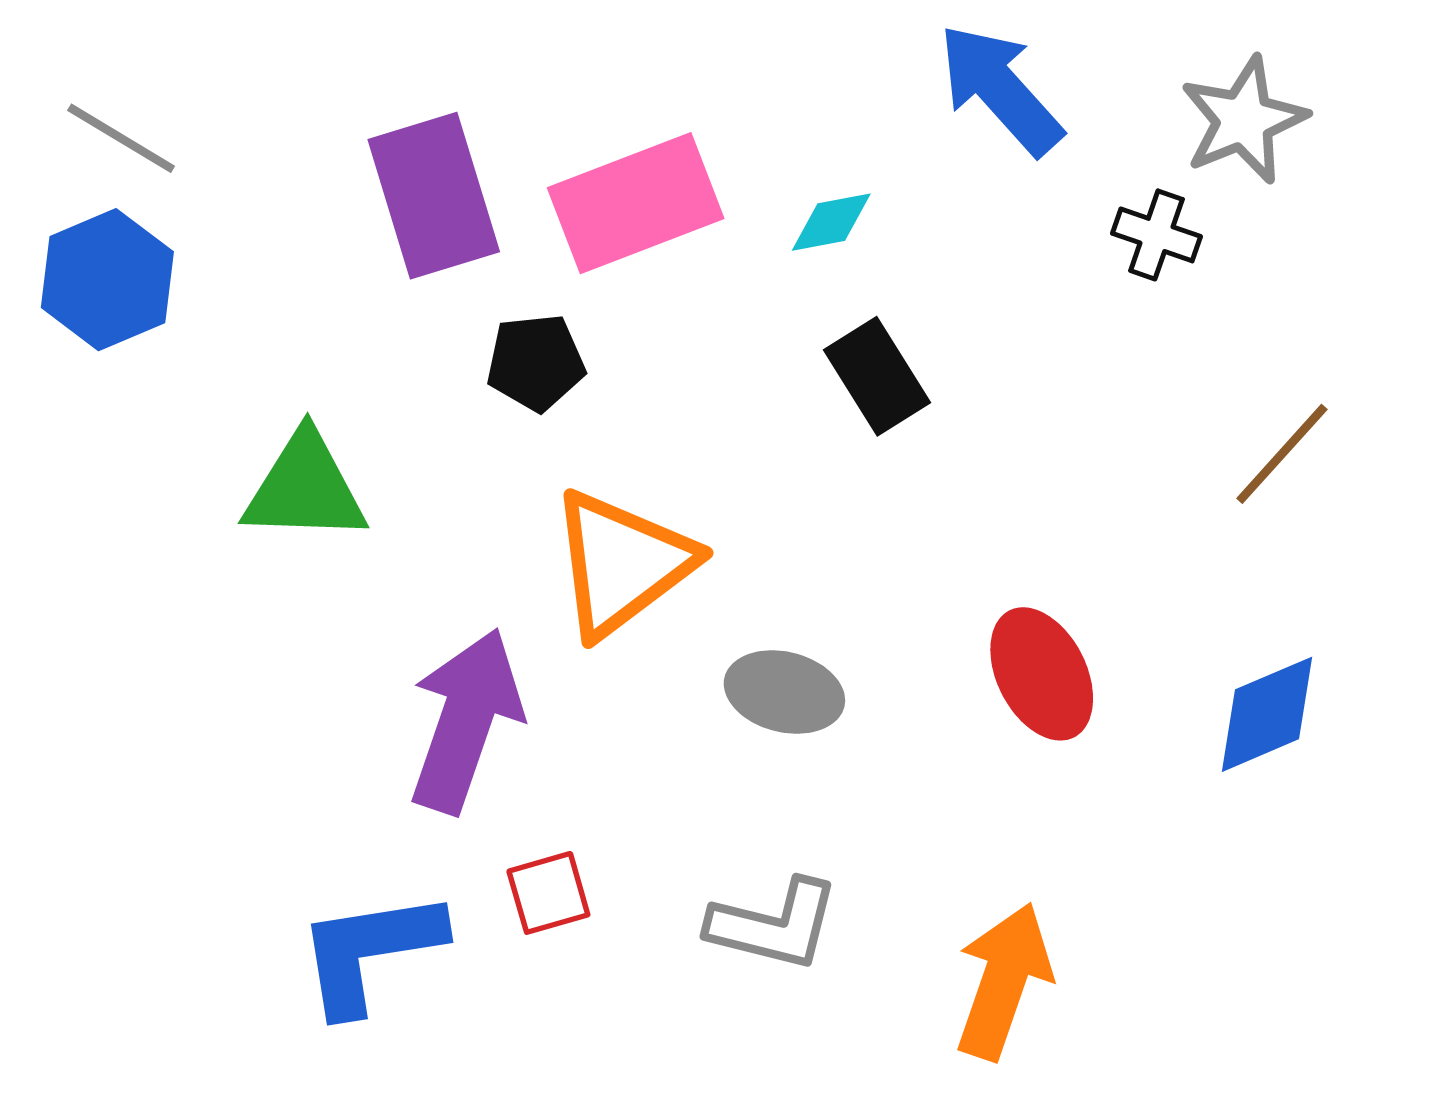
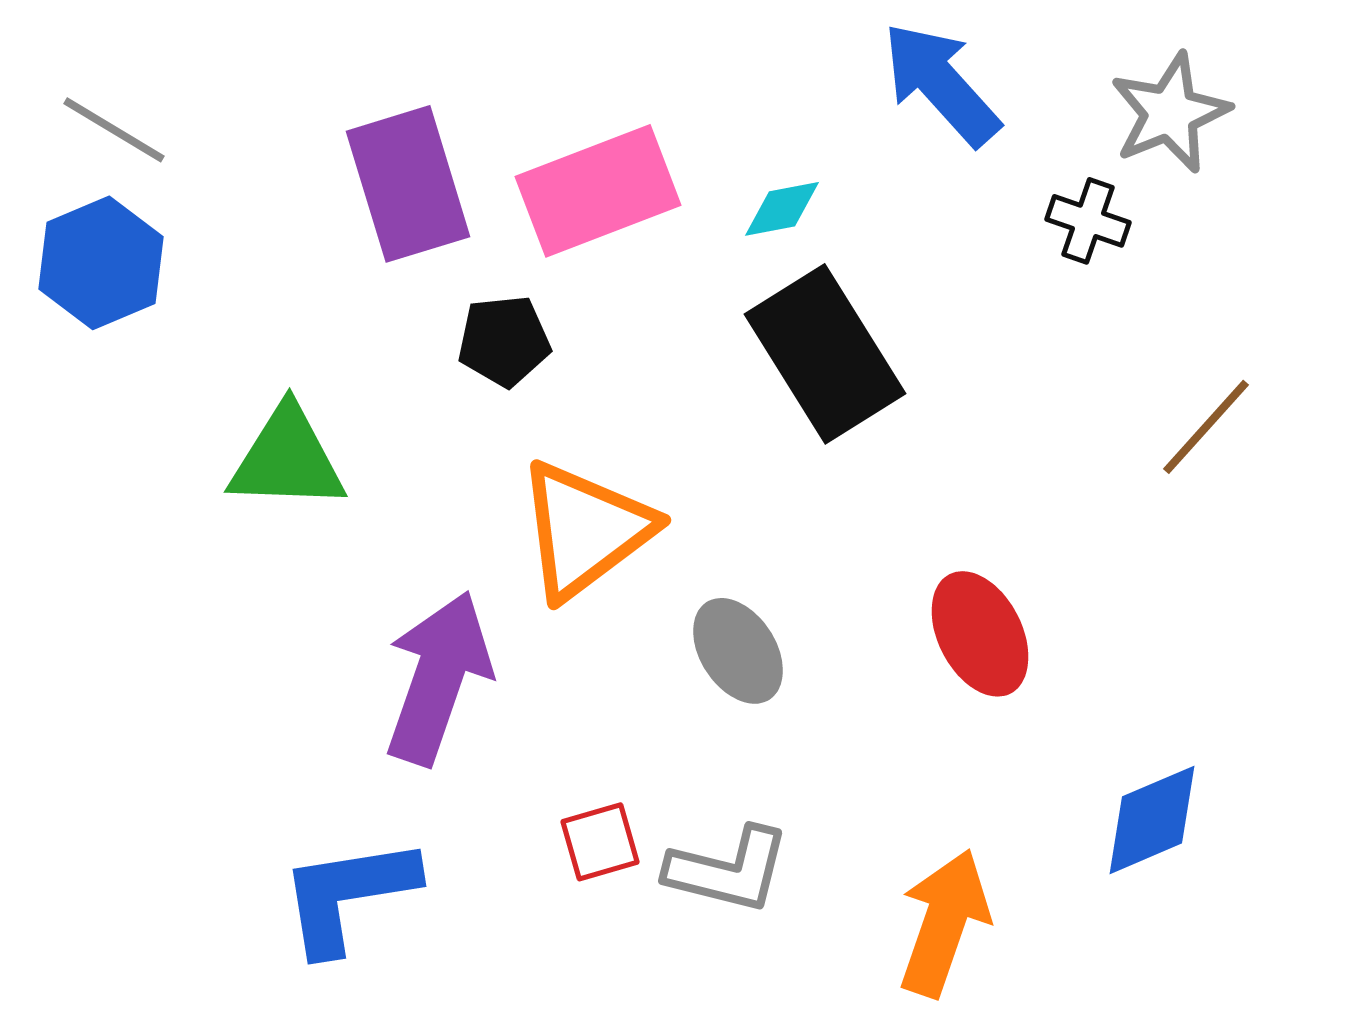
black rectangle: (877, 376) -> (825, 354), size x1.6
gray ellipse: (784, 692) -> (738, 651), turned 43
blue diamond: (1267, 714) -> (1152, 820), moved
red square: (548, 893) -> (600, 842), moved

